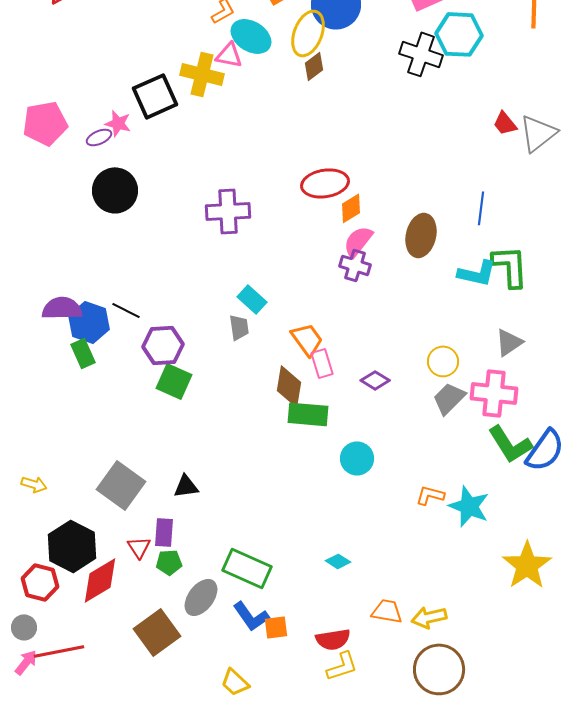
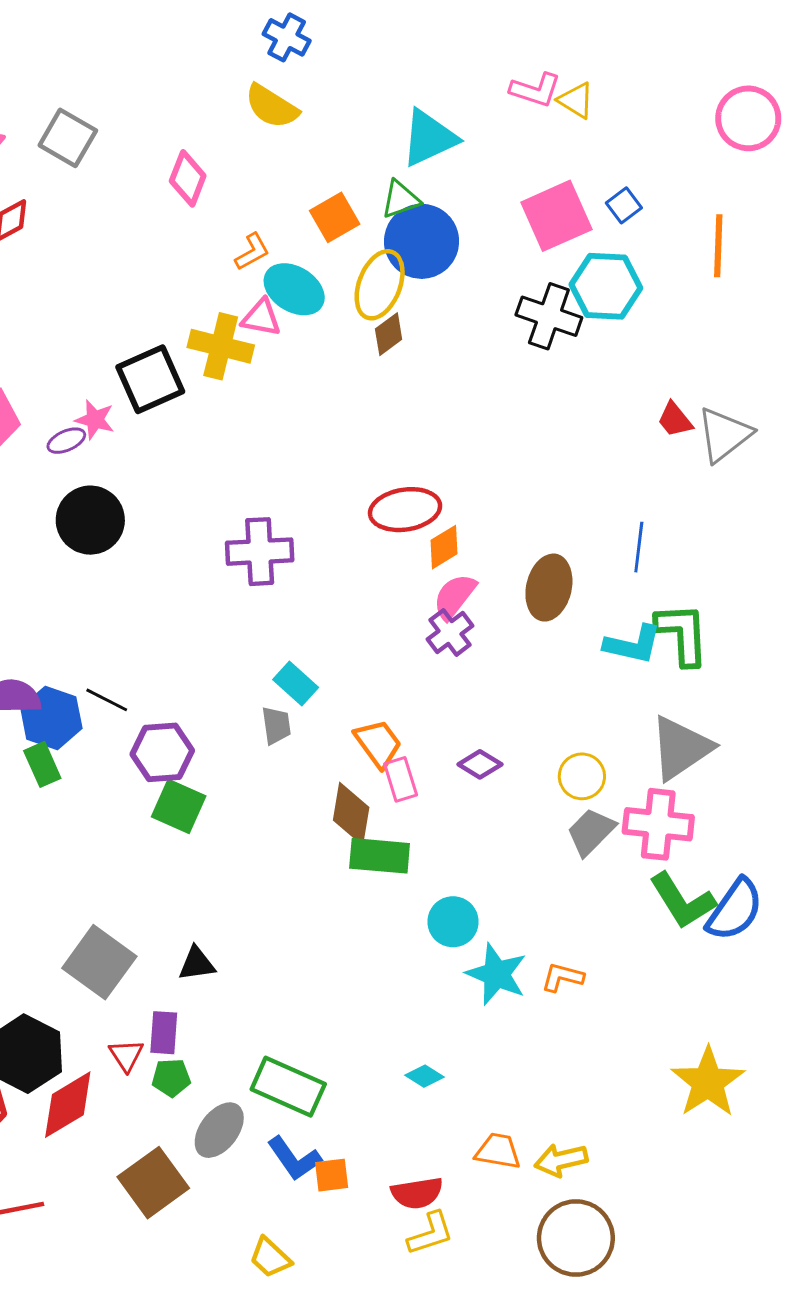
purple cross: (355, 265) -> (450, 632), turned 36
gray triangle: (509, 342) -> (681, 748), size x1.6
purple diamond: (375, 380) -> (480, 764), moved
cyan star: (469, 506) -> (496, 974), moved

